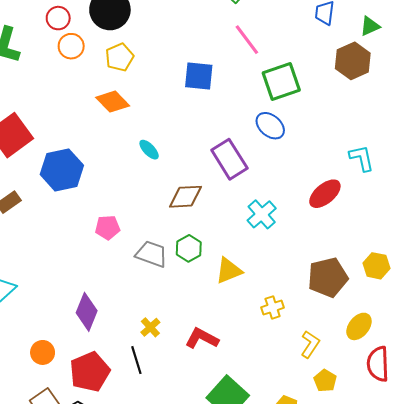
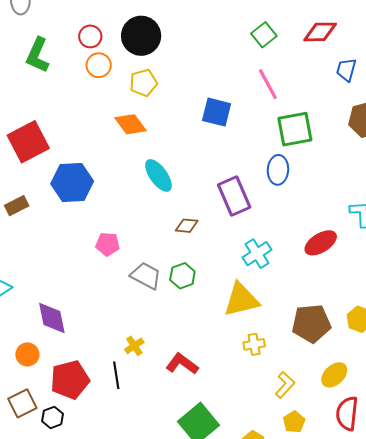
blue ellipse: (270, 126) -> (278, 170), turned 44
cyan ellipse: (149, 150) -> (158, 175), size x1.6
brown diamond: (185, 197) -> (187, 226), size x0.7
yellow triangle: (229, 271) -> (241, 300), moved, size x1.4
purple diamond: (87, 312) -> (52, 318), moved, turned -42

